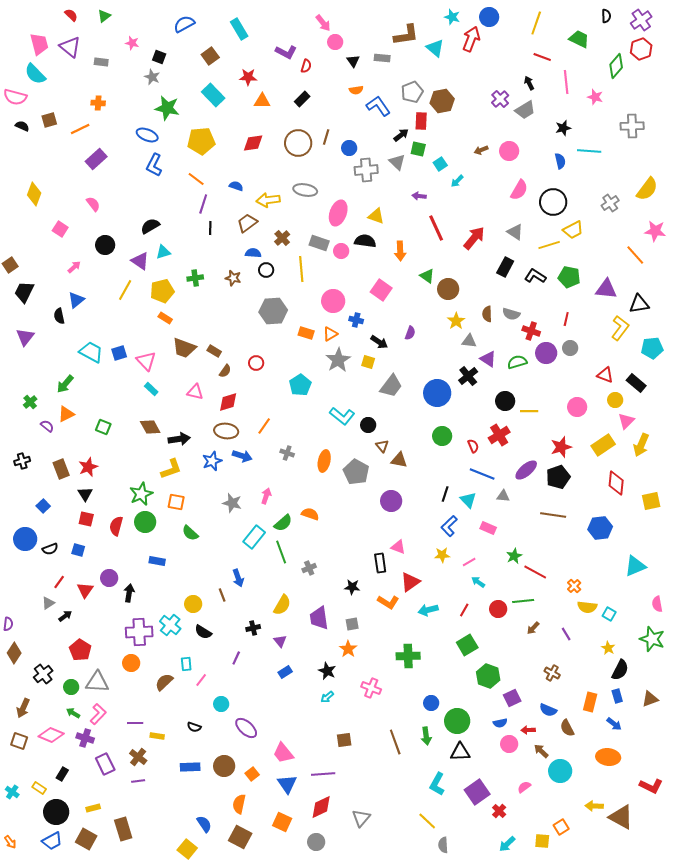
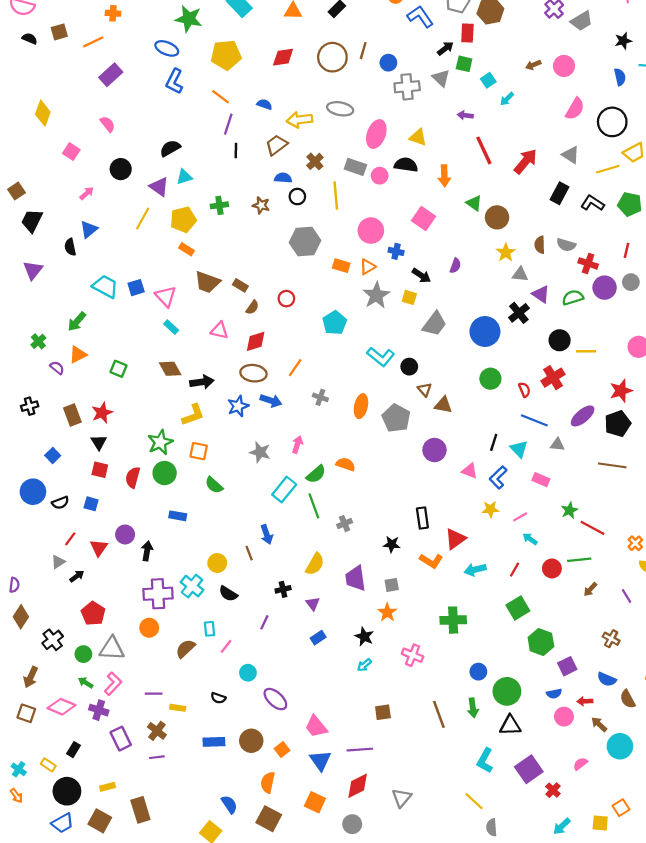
pink triangle: (398, 547) -> (470, 471), moved
orange arrow: (10, 842) -> (16, 796), moved

